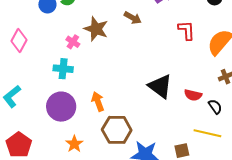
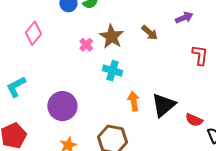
cyan cross: (63, 69) -> (112, 71), moved
black triangle: (160, 86) -> (163, 105), turned 32
orange arrow: (98, 102) -> (134, 101), moved

